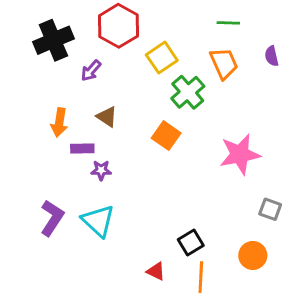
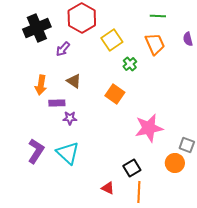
green cross: (188, 92) -> (130, 64), size x0.6
pink star: (240, 154) -> (149, 128), moved
orange circle: (253, 255) -> (175, 163), moved

